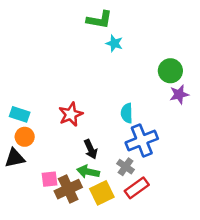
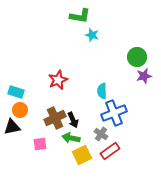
red star: (71, 114) -> (58, 80), moved
brown cross: (68, 189) -> (55, 118), moved

